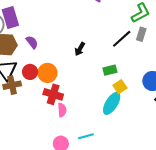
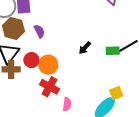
green rectangle: (110, 70) -> (113, 51), moved
pink semicircle: (62, 110) -> (67, 104), moved

